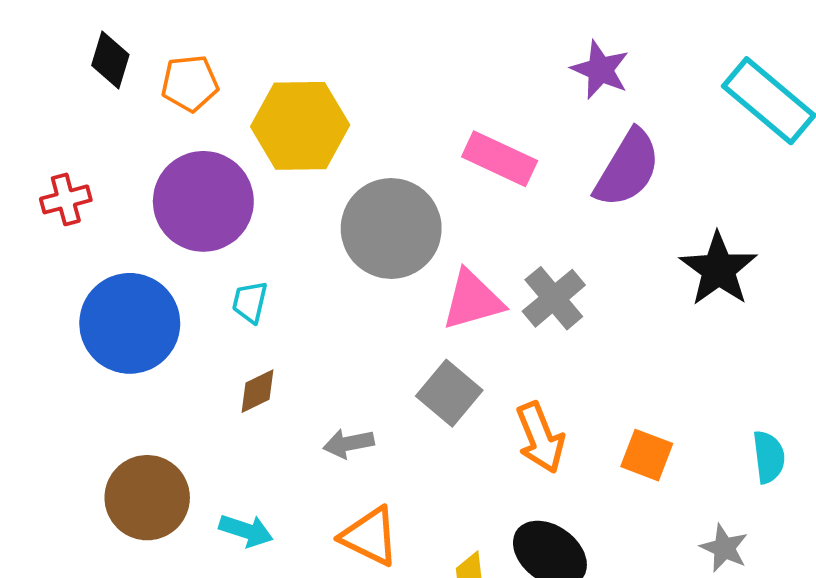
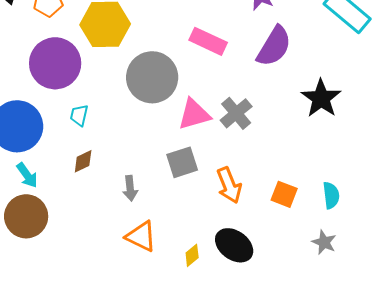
gray square: (449, 393) -> (182, 162), turned 32
gray arrow: (349, 443) -> (130, 188), turned -85
cyan semicircle: (769, 457) -> (331, 195), moved
cyan arrow: (246, 531) -> (27, 175), moved, turned 36

